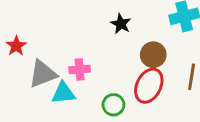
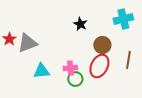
pink cross: (80, 69) -> (70, 68), moved
gray triangle: (43, 74) -> (27, 43), moved

